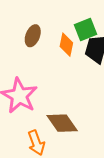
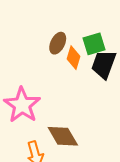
brown ellipse: (33, 36) -> (58, 43), moved

